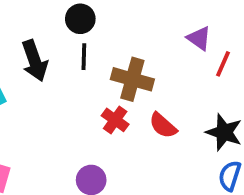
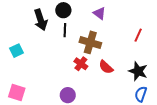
purple triangle: (199, 38) -> (99, 13), moved
black arrow: (35, 61) -> (41, 20), moved

